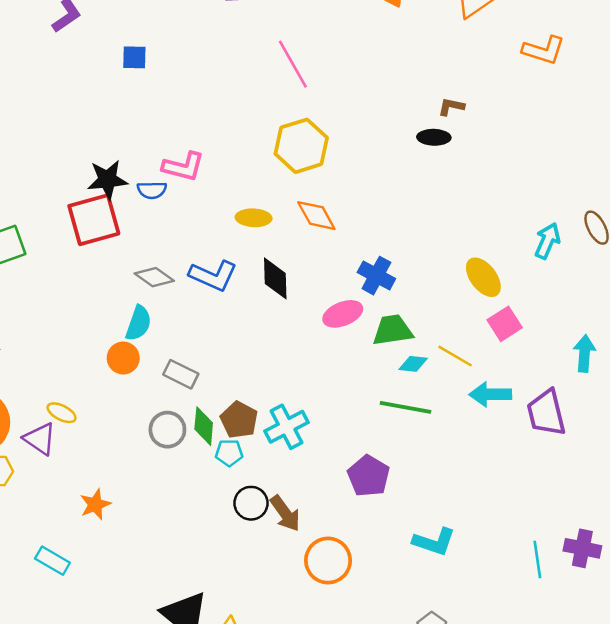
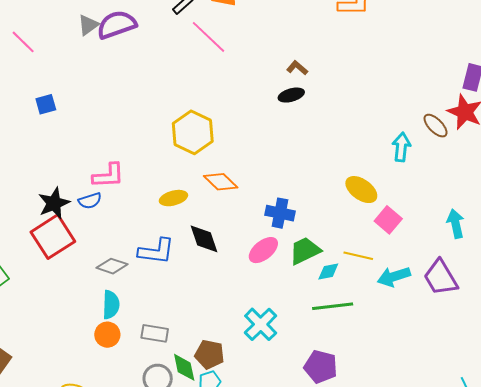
pink line: (293, 64) -> (208, 37), moved
brown L-shape: (451, 107) -> (297, 68), turned 45
cyan cross: (287, 427) -> (261, 324), moved

